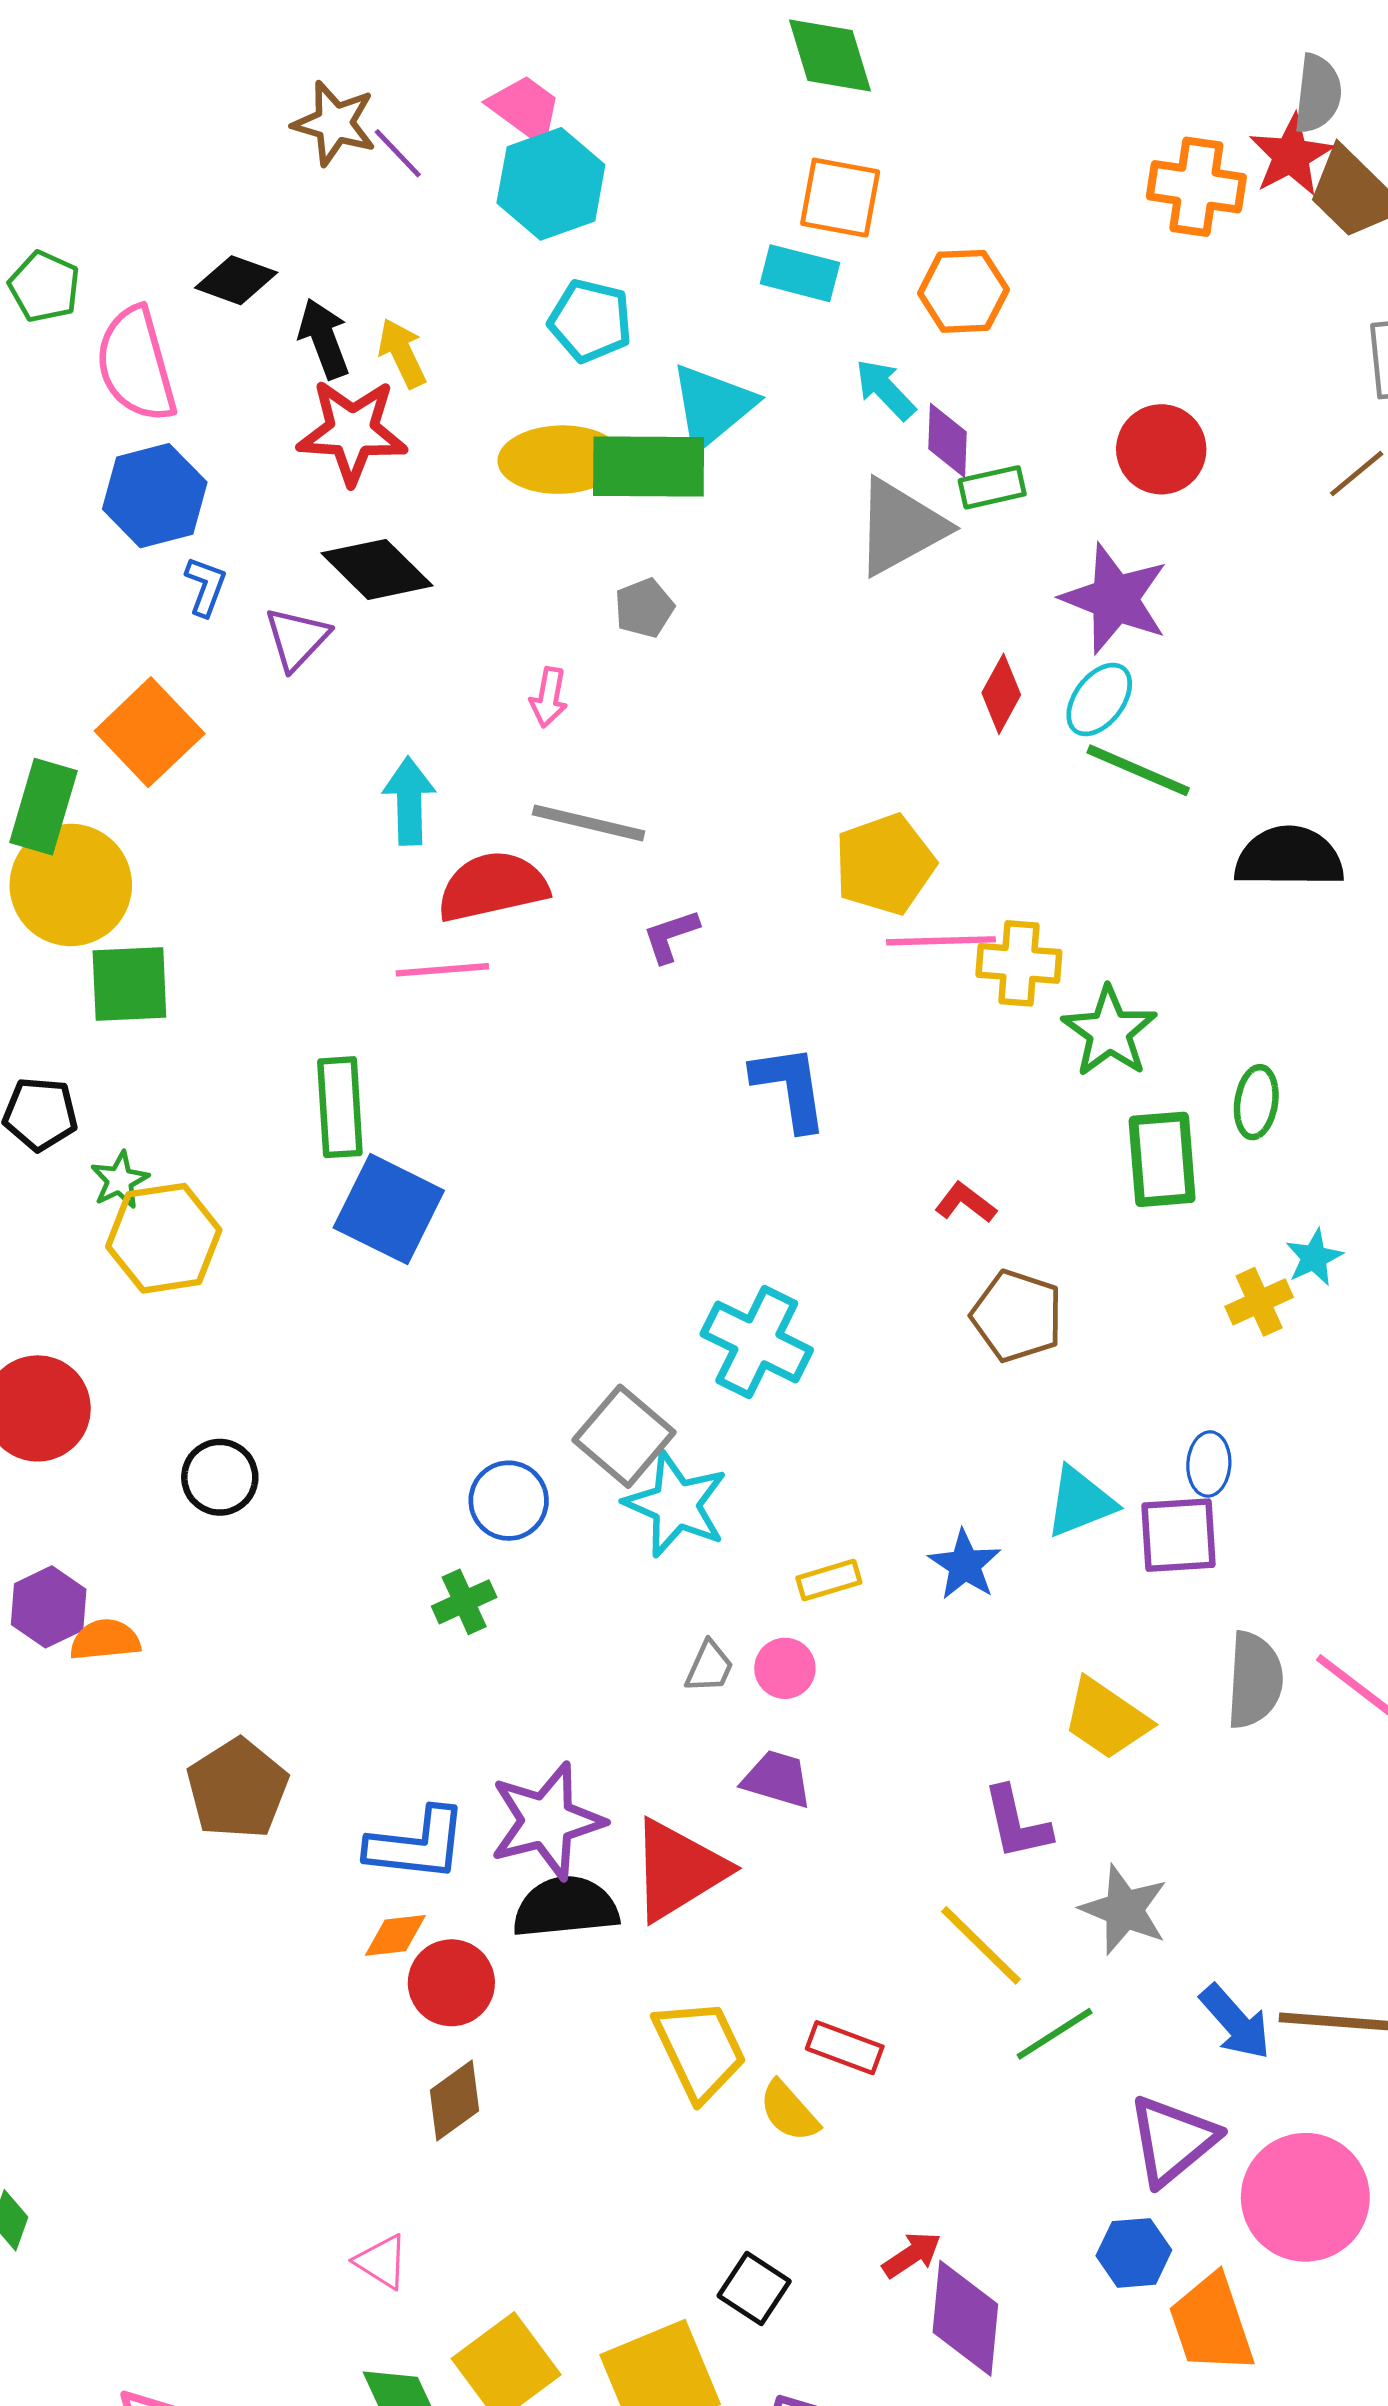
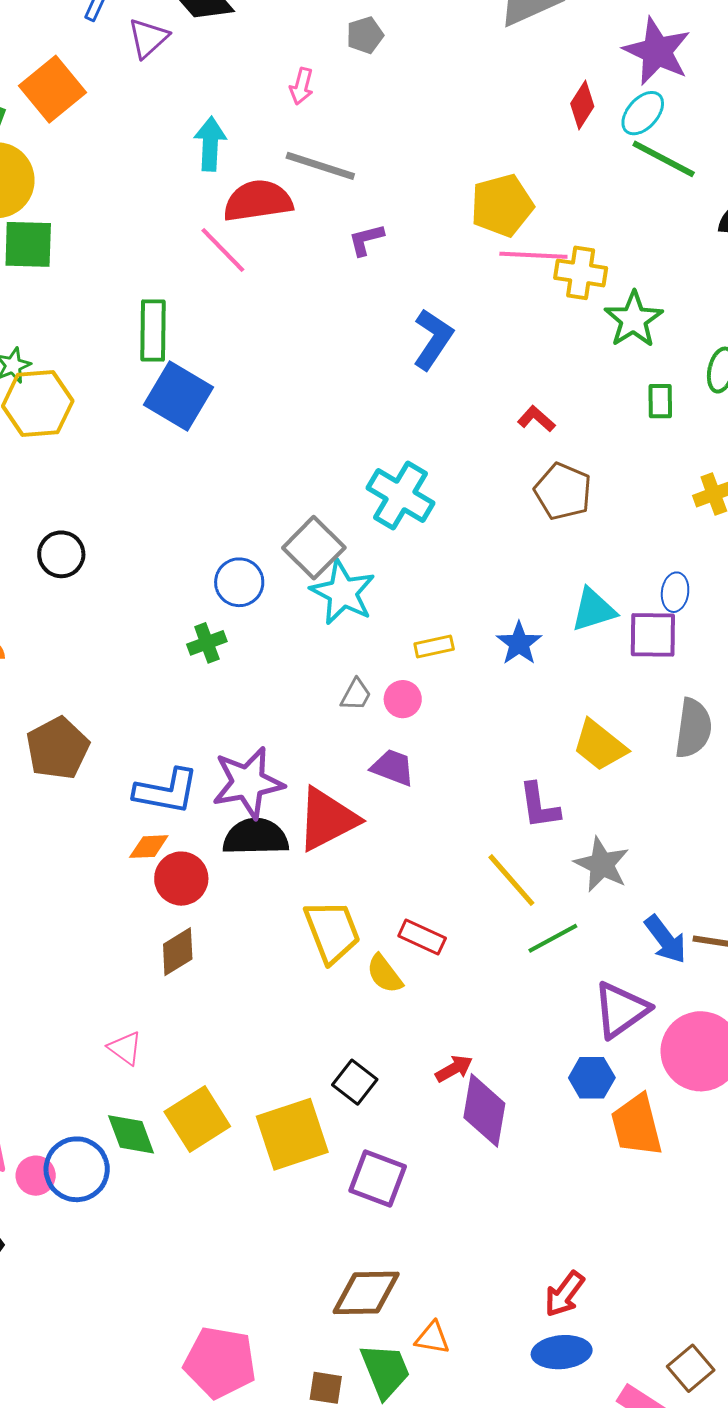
pink line: (442, 970) -> (223, 250), turned 46
blue L-shape: (790, 1087) -> (433, 339), turned 38
green rectangle: (1162, 1159) -> (660, 401), size x0.6

